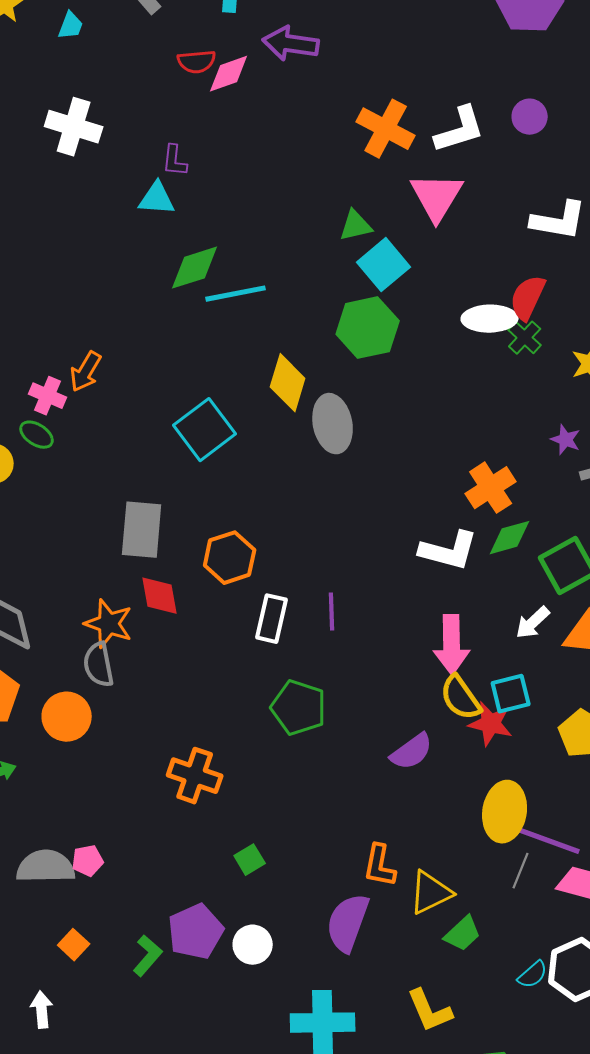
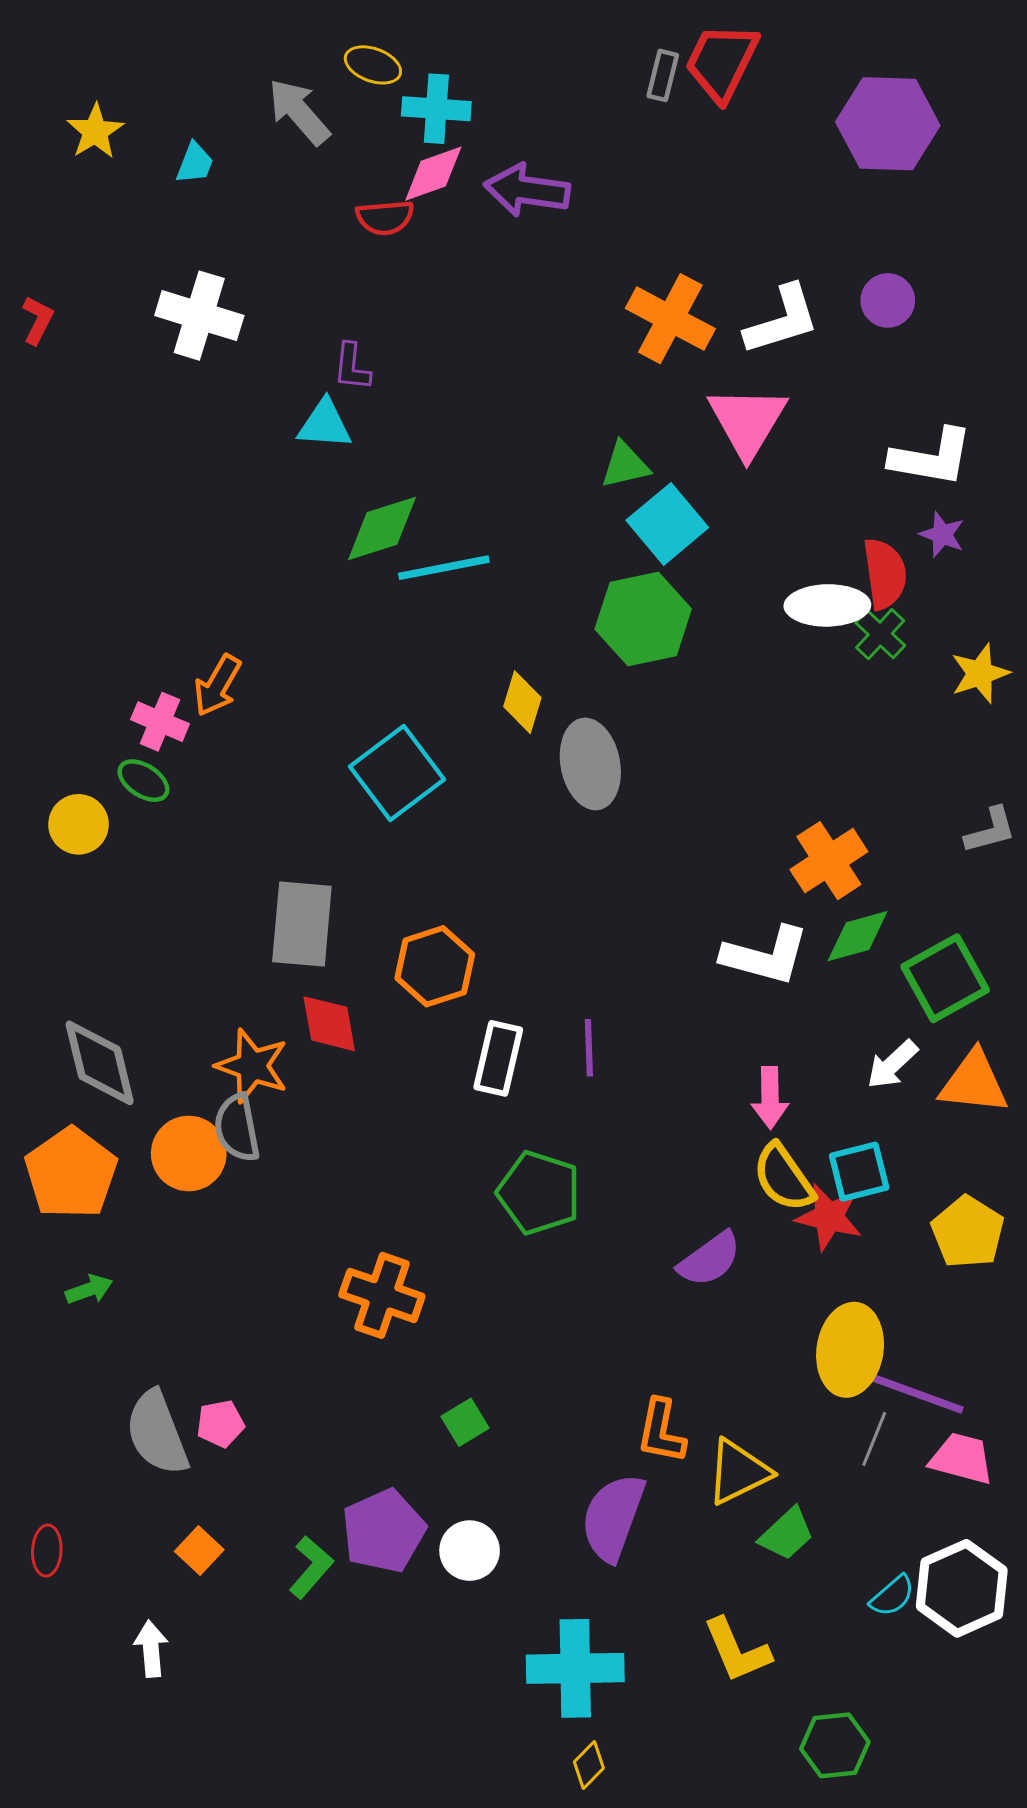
pink diamond: (229, 74) -> (433, 174), moved
red semicircle: (528, 298) -> (885, 574), turned 147
yellow diamond: (288, 383) -> (522, 702), size x0.7
purple star: (566, 440) -> (942, 534), moved
pink arrow: (452, 645) -> (770, 1098), size x0.7
orange circle: (67, 717) -> (189, 1153), moved
gray semicircle: (46, 867) -> (157, 1433), turned -110

